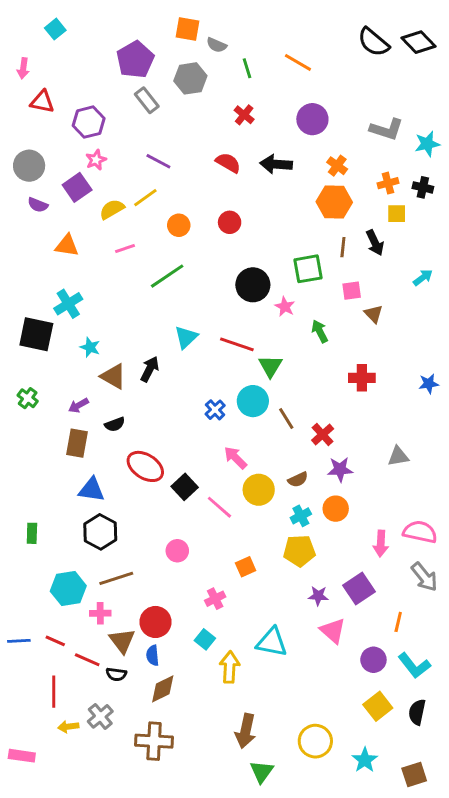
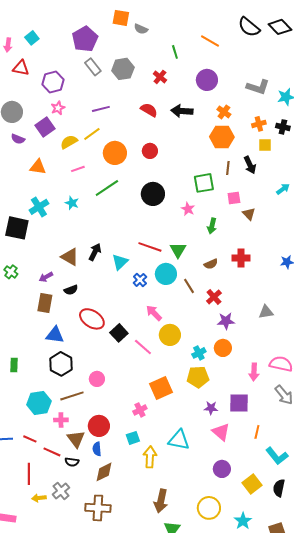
cyan square: (55, 29) -> (32, 38), moved
orange line: (298, 62) -> (210, 41), moved
green line: (247, 68) -> (175, 52), moved
gray hexagon: (190, 78) -> (123, 69), moved
purple line: (158, 161) -> (101, 109), turned -42
orange circle: (179, 225) -> (115, 153), size x1.5
black circle: (253, 285) -> (153, 194), moved
green arrow: (320, 331) -> (212, 226), turned -140
cyan triangle: (186, 337) -> (120, 262), moved
red line: (237, 344) -> (150, 247), moved
cyan star: (90, 347) -> (72, 203), moved
brown semicircle: (298, 480) -> (211, 264), moved
pink circle: (177, 551) -> (97, 379), moved
orange square: (246, 567) -> (161, 388), size x1.6
purple square: (359, 589) -> (239, 403), turned 35
orange line: (398, 622) -> (257, 432), moved
cyan square: (205, 639) -> (133, 438), turned 32
purple circle: (373, 660) -> (222, 469), moved

